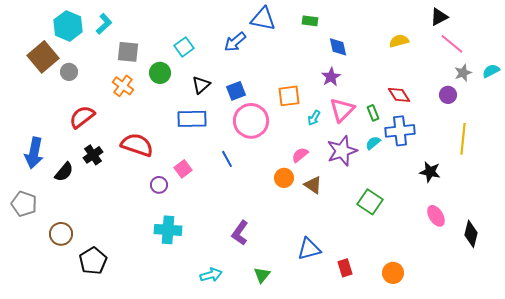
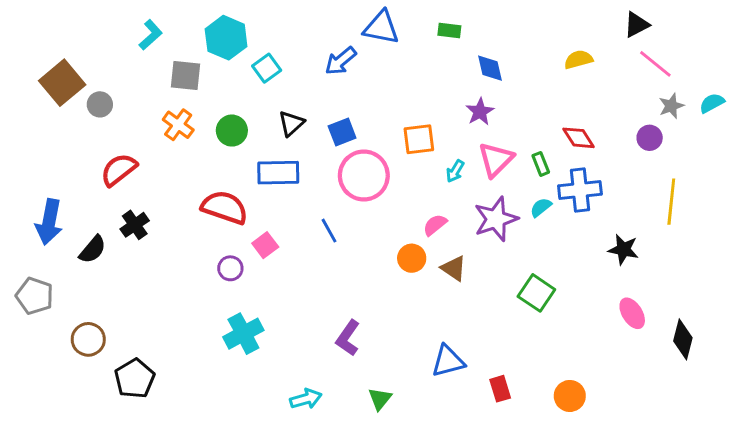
cyan hexagon: (68, 26) -> (226, 38), moved
green circle: (160, 73) -> (232, 131), moved
red semicircle: (137, 145) -> (225, 207), moved
cyan cross: (168, 230) -> (243, 334), turned -32

